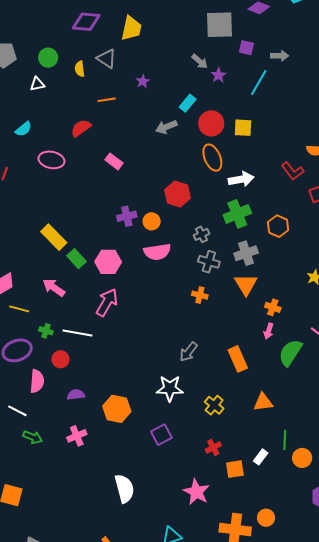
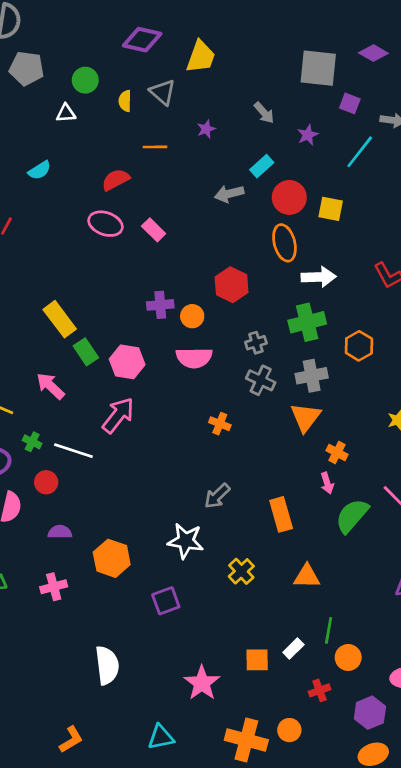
gray arrow: (200, 61) -> (264, 113), moved
pink ellipse: (51, 160) -> (105, 224), moved
orange cross: (200, 295) -> (220, 424), moved
pink arrow: (269, 331) -> (327, 483), turned -42
red cross: (213, 448) -> (319, 690), moved

